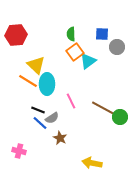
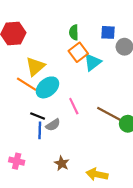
yellow triangle: (36, 65) -> (35, 67), turned 36
cyan ellipse: (47, 84) -> (47, 87), turned 50
blue line: (40, 123) -> (40, 130), turned 49
brown star: (60, 138) -> (62, 163), moved

